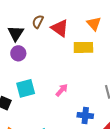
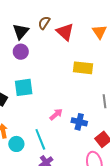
yellow rectangle: (83, 47) -> (83, 68), moved
pink arrow: (62, 90) -> (56, 114), moved

